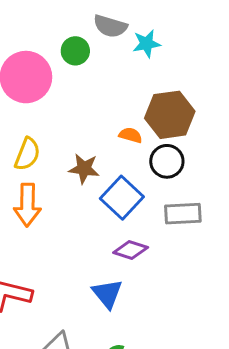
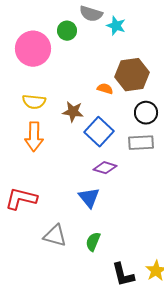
cyan star: (147, 44) -> (116, 26), turned 30
yellow semicircle: (27, 154) -> (34, 102), turned 75
black circle: (167, 161) -> (146, 113), moved

